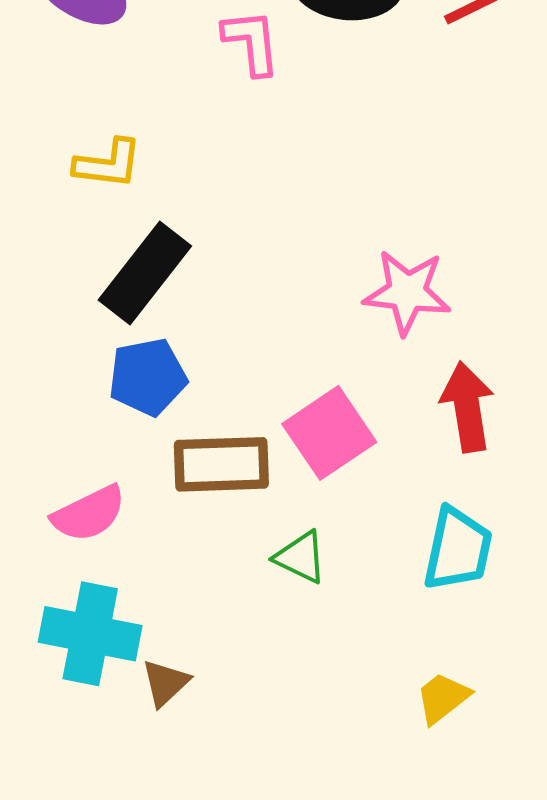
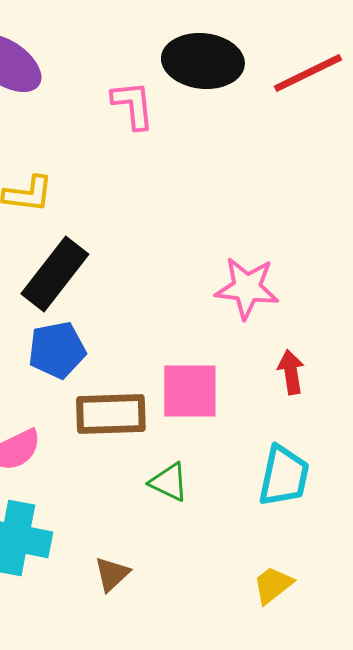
red arrow: (467, 407) -> (291, 372), size x0.7
pink square: (329, 433) -> (190, 391), turned 34
brown triangle: (165, 683) -> (112, 574), moved

